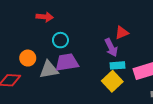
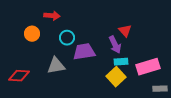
red triangle: (122, 33) -> (125, 31), turned -48
orange circle: (28, 58) -> (32, 34), moved
purple trapezoid: (67, 62) -> (84, 52), moved

